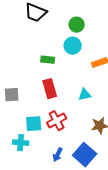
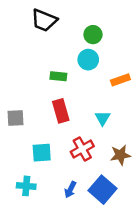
cyan triangle: (85, 95) -> (103, 118), turned -48
red cross: (57, 121) -> (82, 149), moved
cyan cross: (21, 143) -> (26, 186), moved

